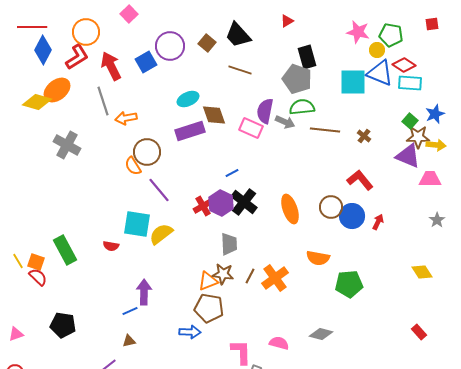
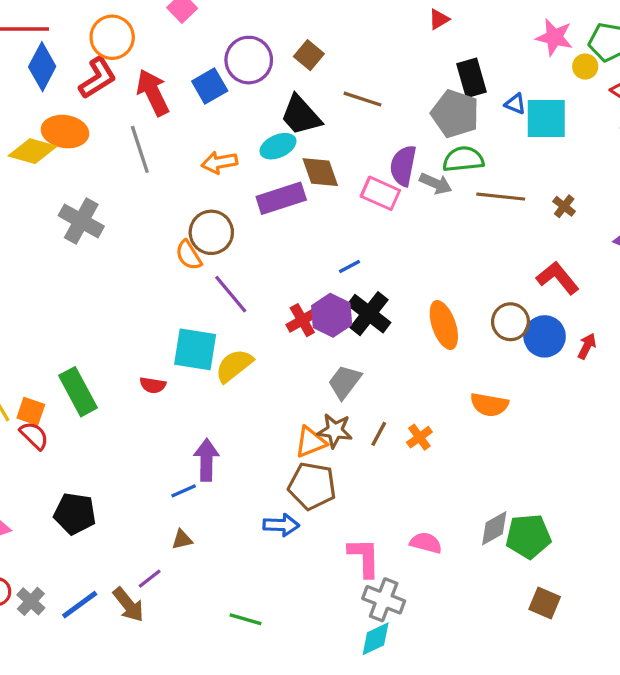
black trapezoid: (238, 35) -> (301, 115), moved
blue triangle: (380, 73) -> (515, 104), moved, size x0.5
orange ellipse: (57, 90) -> (65, 132), turned 48
orange arrow: (126, 118) -> (219, 162), moved
gray trapezoid: (229, 244) -> (345, 382), turned -140
orange cross: (275, 278) -> (419, 437), size x0.6
green pentagon: (349, 284) -> (528, 536), moved
gray diamond: (321, 334) -> (494, 528), turned -45

